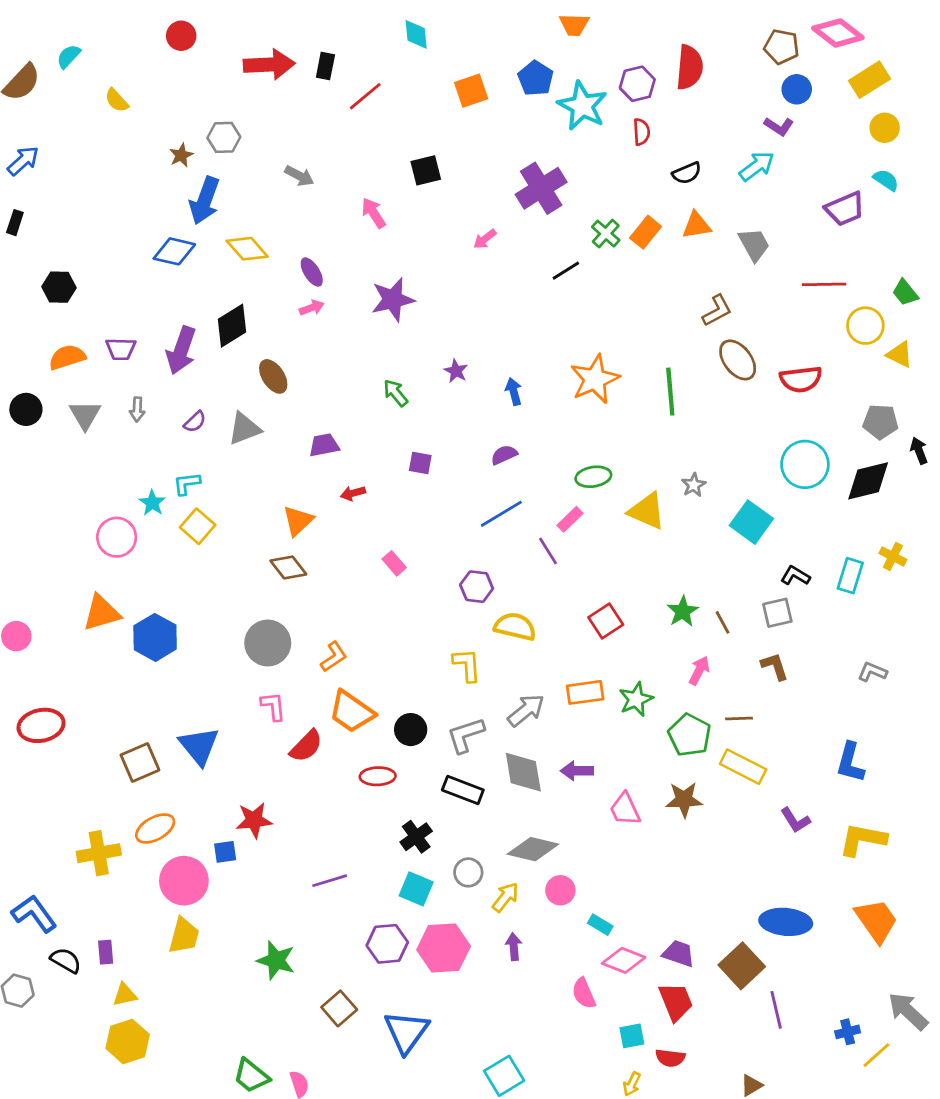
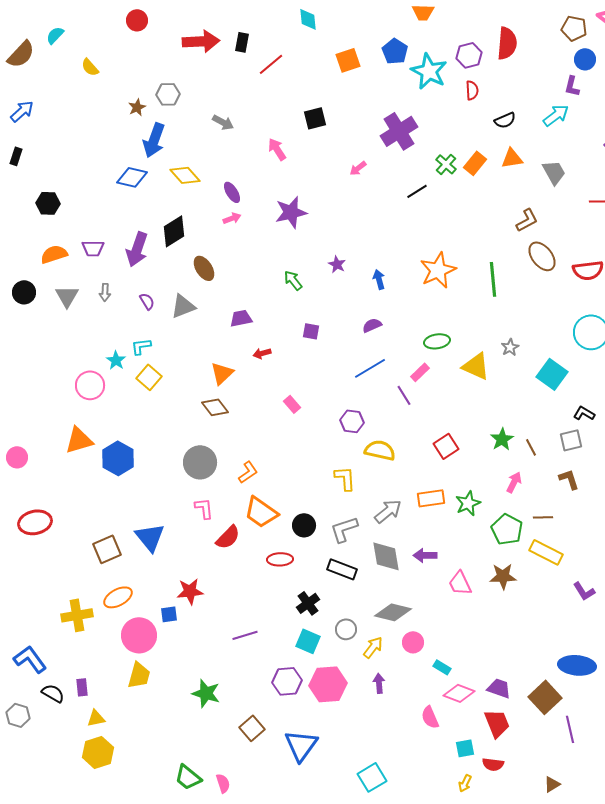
purple L-shape: (779, 126) -> (572, 86), turned 70
purple semicircle: (195, 422) -> (147, 301), turned -78

